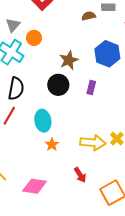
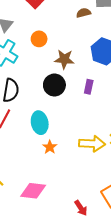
orange circle: (34, 38) -> (39, 39), moved
brown star: (69, 60) -> (64, 59), turned 30
red arrow: (80, 175) -> (81, 208), moved

